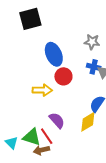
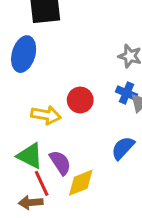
blue ellipse: (54, 54) -> (24, 54), moved, turned 30
yellow diamond: (88, 122) -> (81, 183), moved
green triangle: (32, 137) -> (30, 156), moved

